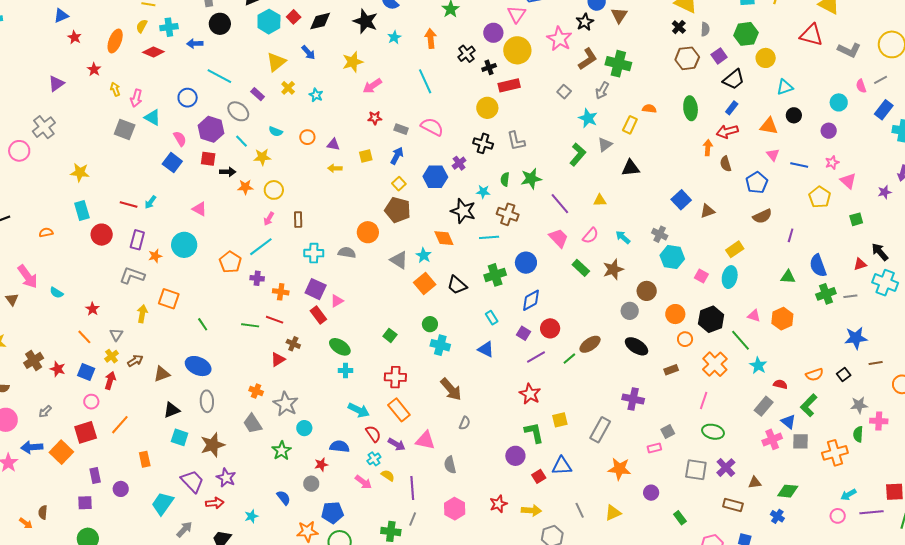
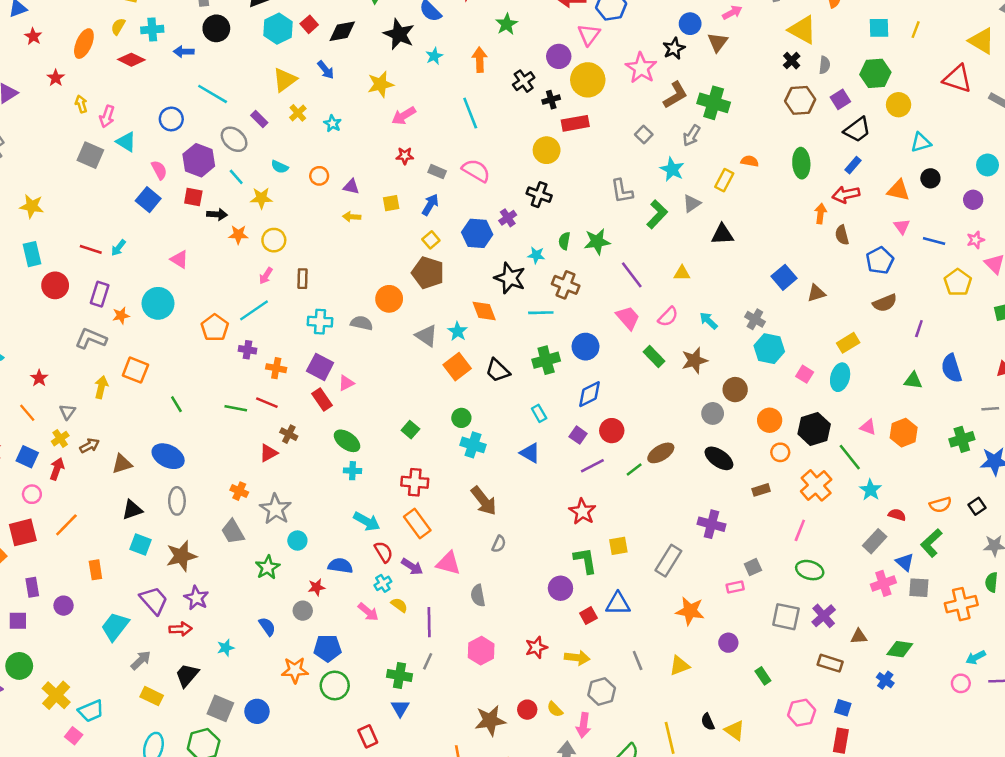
gray L-shape: (516, 141) -> (622, 191), moved
green cross: (826, 294) -> (962, 439), moved

